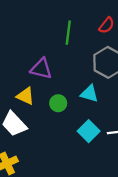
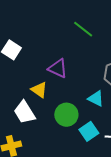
green line: (68, 33) -> (83, 29), moved, turned -70
green circle: (58, 103) -> (66, 115), moved, size x1.5

